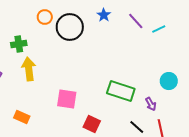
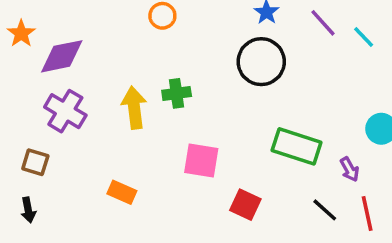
black circle: (70, 27) -> (261, 62), moved
cyan line: (159, 29) -> (364, 37), turned 72
green cross: (19, 44) -> (177, 93), moved

